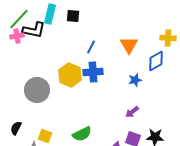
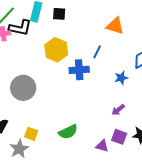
orange triangle: (129, 45) -> (115, 26), moved, turned -42
blue line: (91, 47) -> (97, 52), moved
yellow hexagon: (70, 75) -> (56, 50), moved

